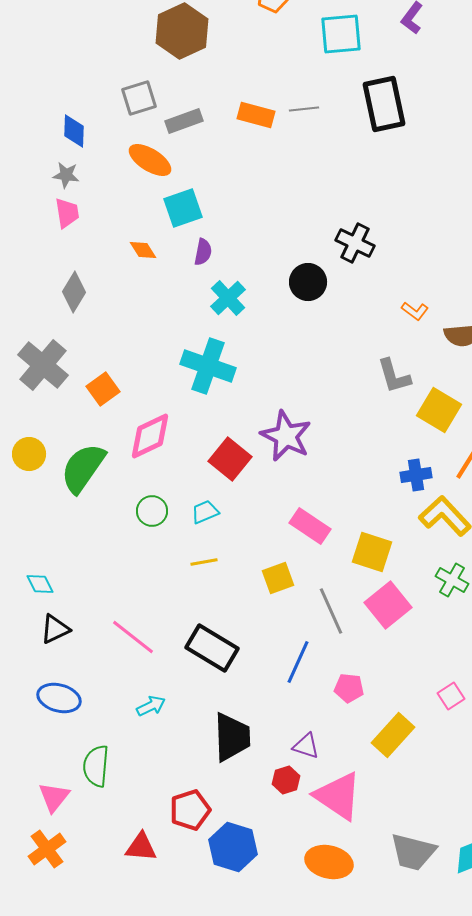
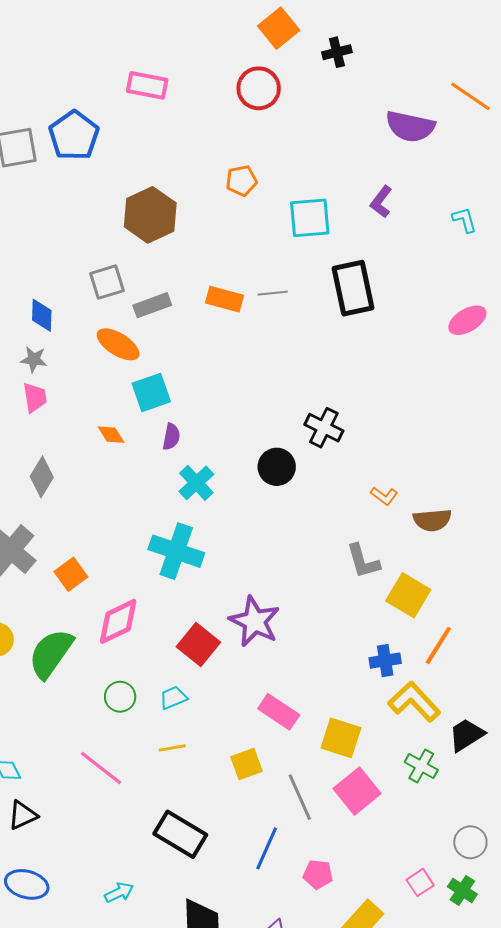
pink line: (133, 637) -> (101, 768), moved

